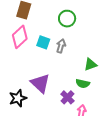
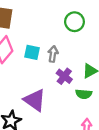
green circle: (67, 19) -> (74, 22), moved
purple cross: (67, 97) -> (64, 76), moved

